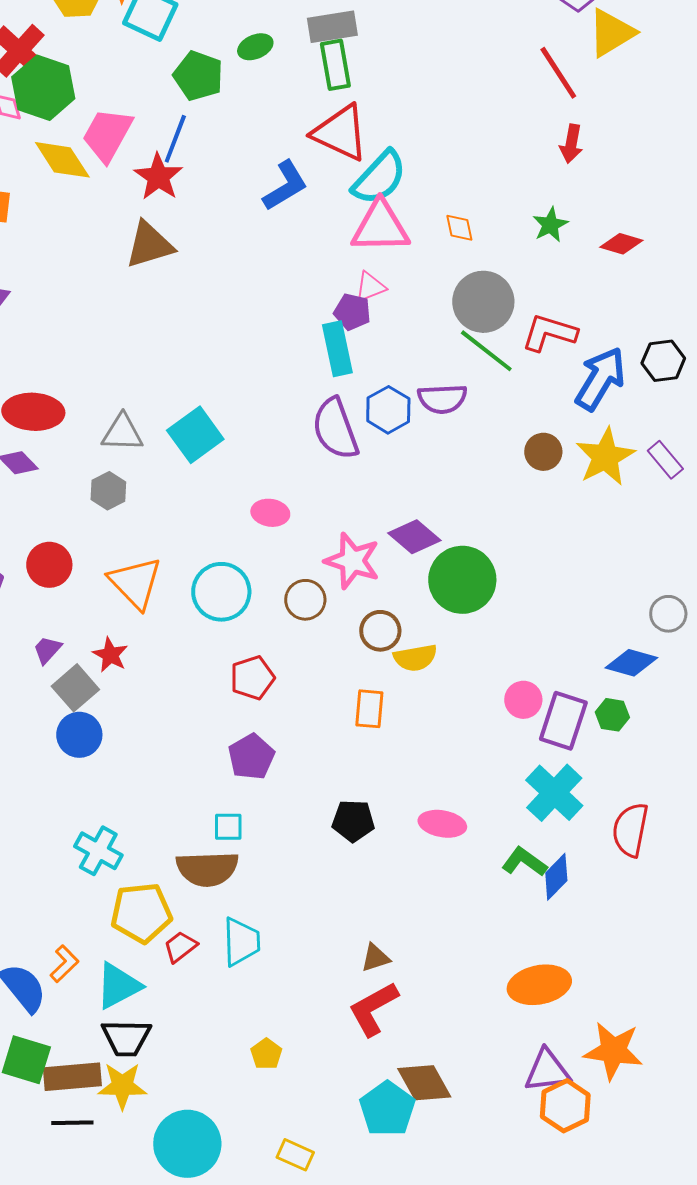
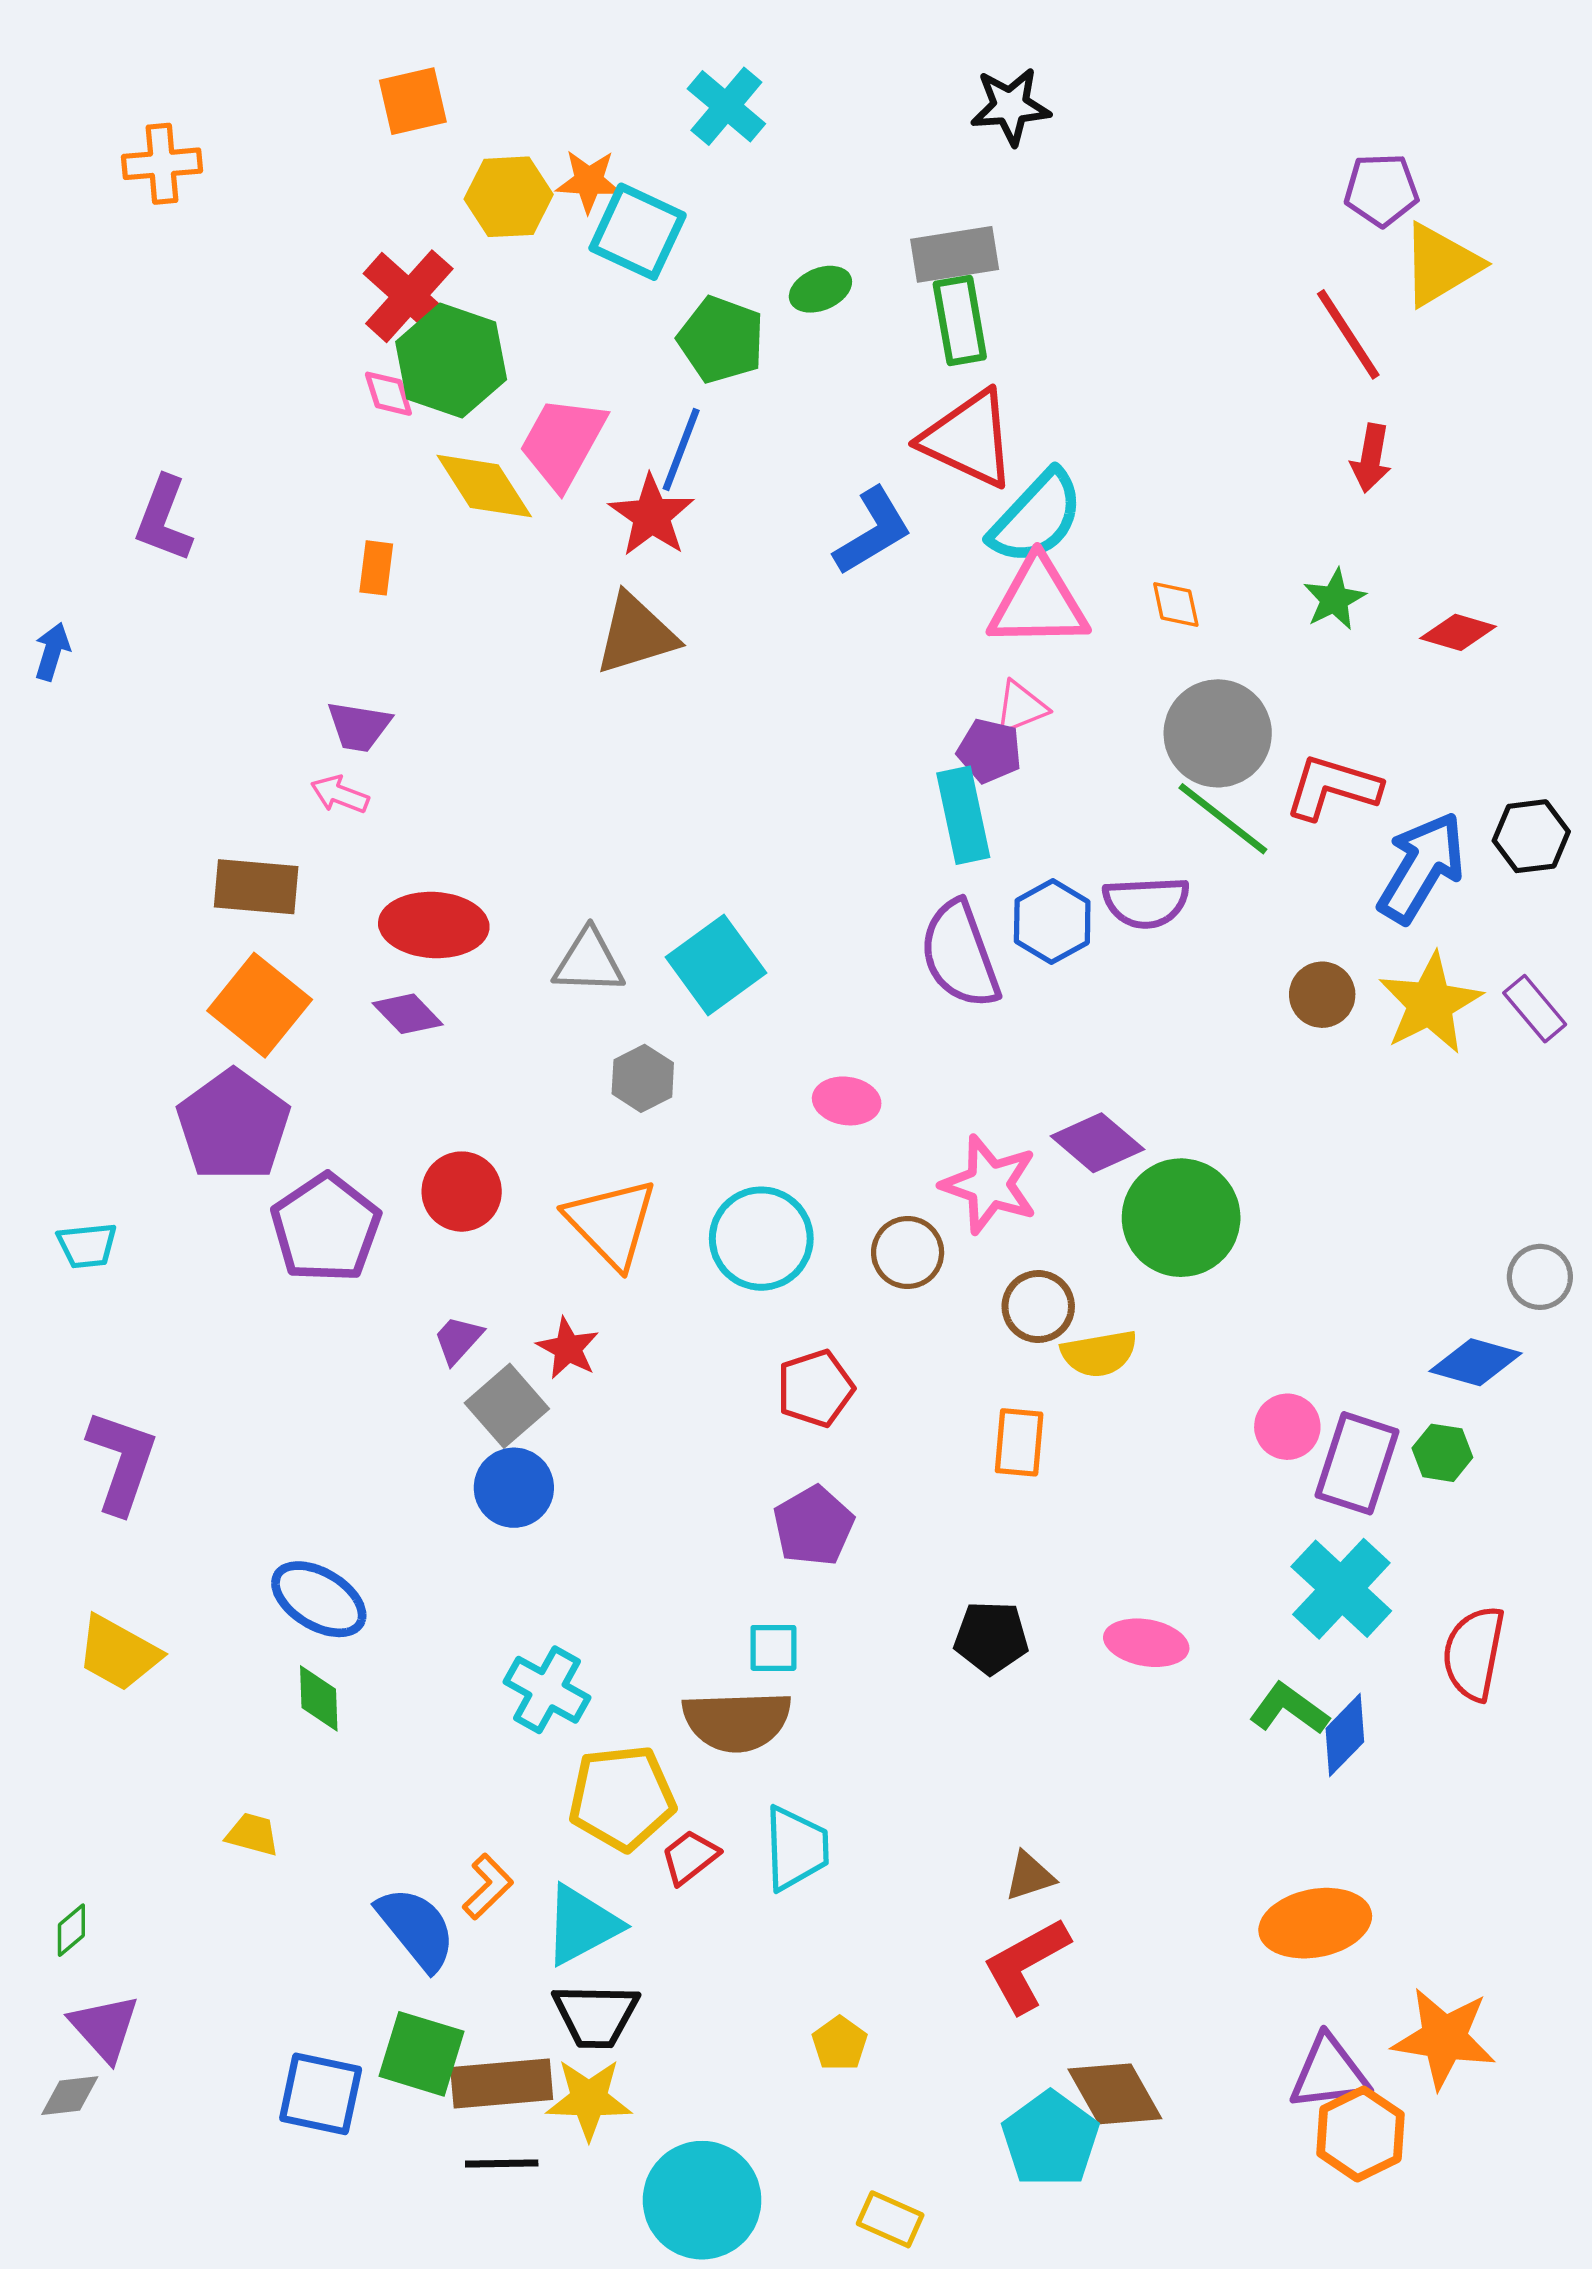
gray hexagon: (108, 491) -> (643, 1078), moved

